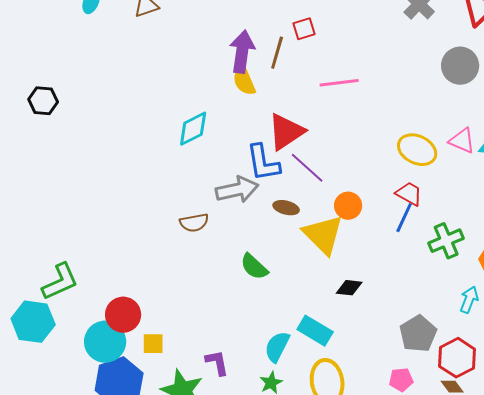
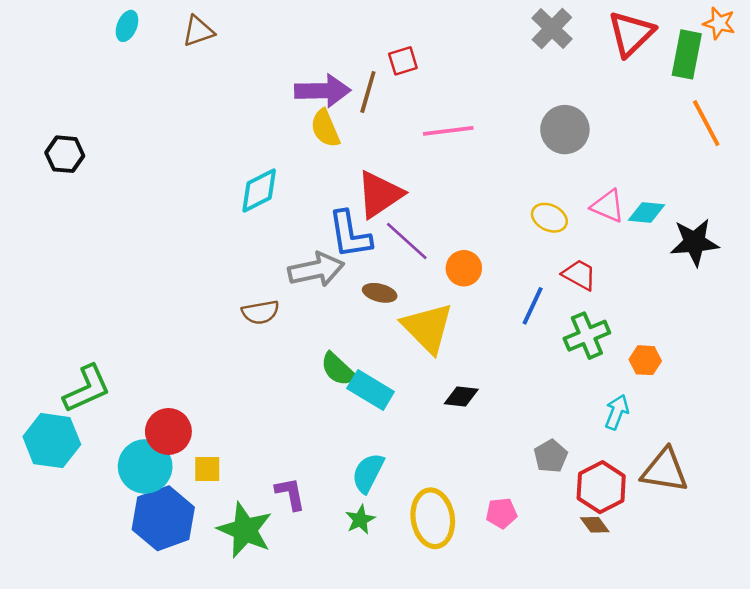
purple arrow: (242, 52) -> (323, 91), turned 81
gray circle: (460, 66) -> (565, 130), moved
yellow ellipse: (417, 150) -> (549, 218), size x0.7
red trapezoid: (409, 194) -> (579, 275), moved
orange circle: (348, 206) -> (464, 268), moved
cyan rectangle: (315, 331) -> (371, 390), moved
gray pentagon: (418, 334) -> (551, 456), size x0.7
pink pentagon: (401, 380) -> (501, 513), moved

